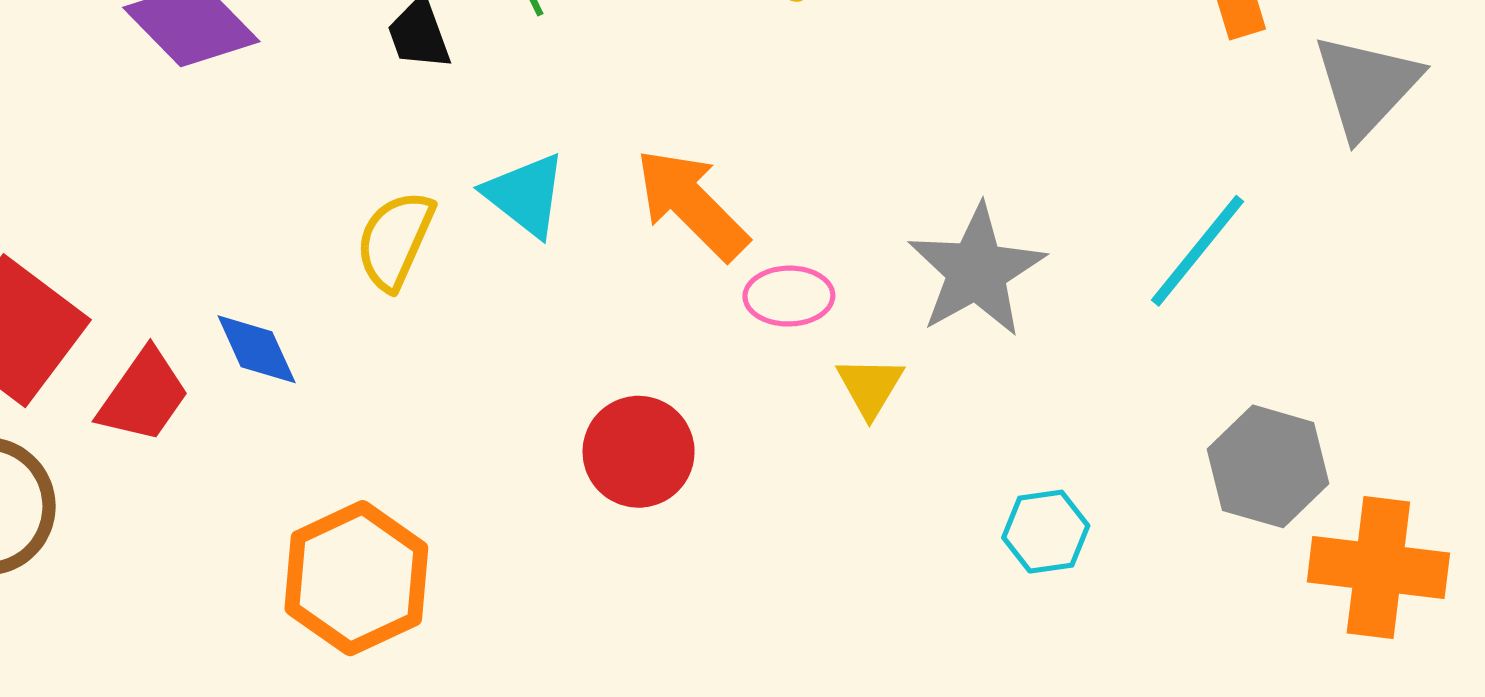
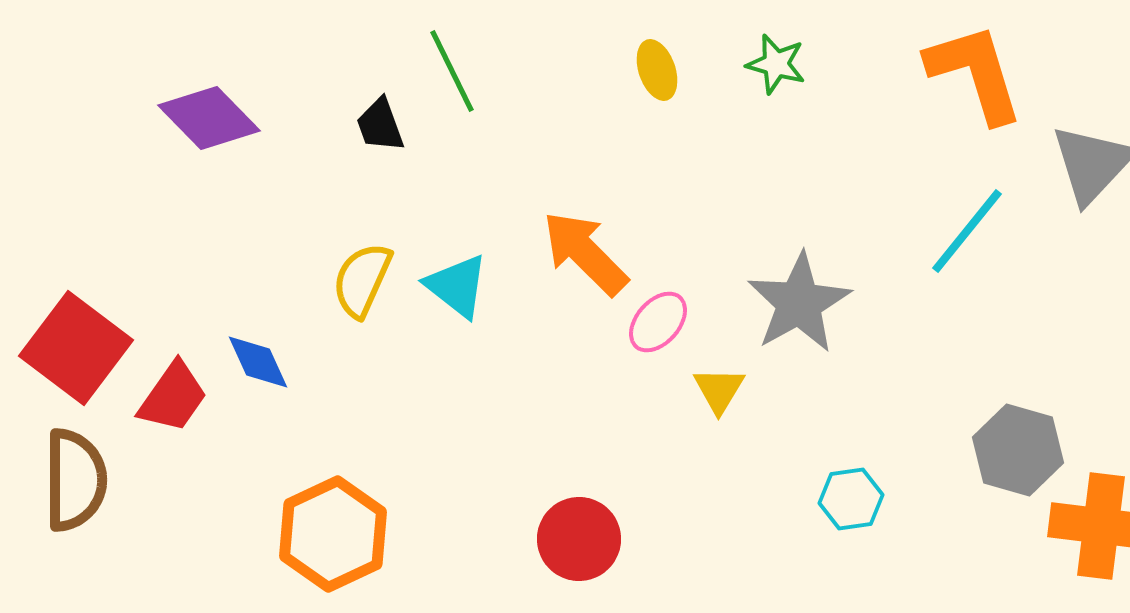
cyan triangle: (525, 195) -> (457, 286), moved
cyan line: (1197, 251) -> (967, 231), moved
pink ellipse: (789, 296) -> (658, 322), turned -48
red circle: (639, 452) -> (579, 539), moved

